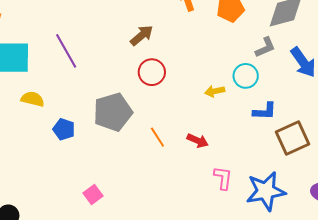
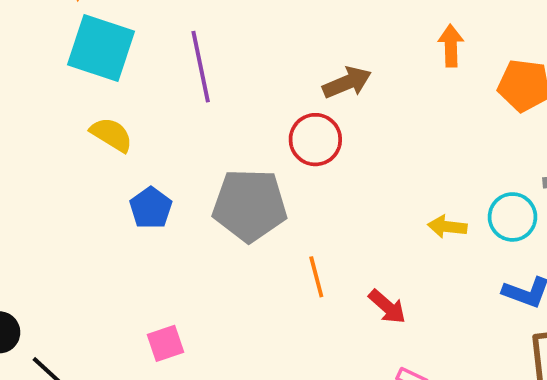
red circle: (152, 72) -> (315, 140), moved

